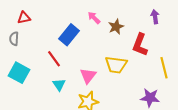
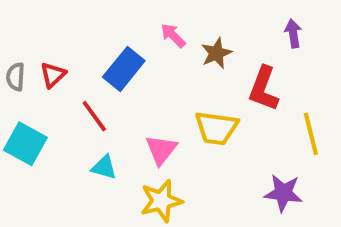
red triangle: (24, 18) -> (53, 75), moved, turned -32
cyan triangle: (59, 85) -> (104, 167), turned -40

